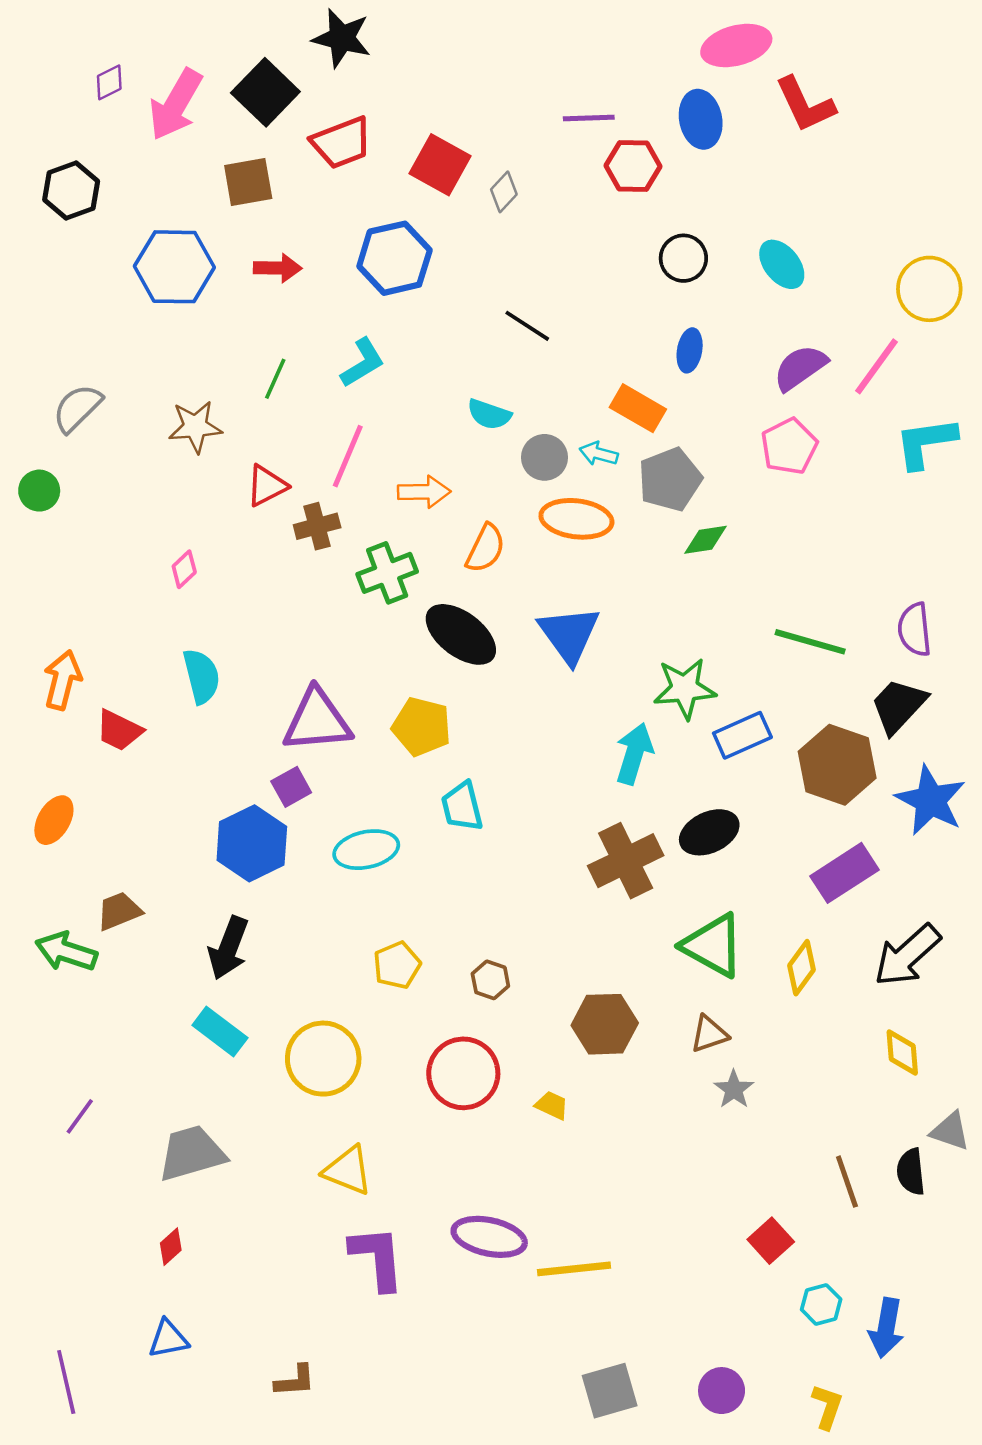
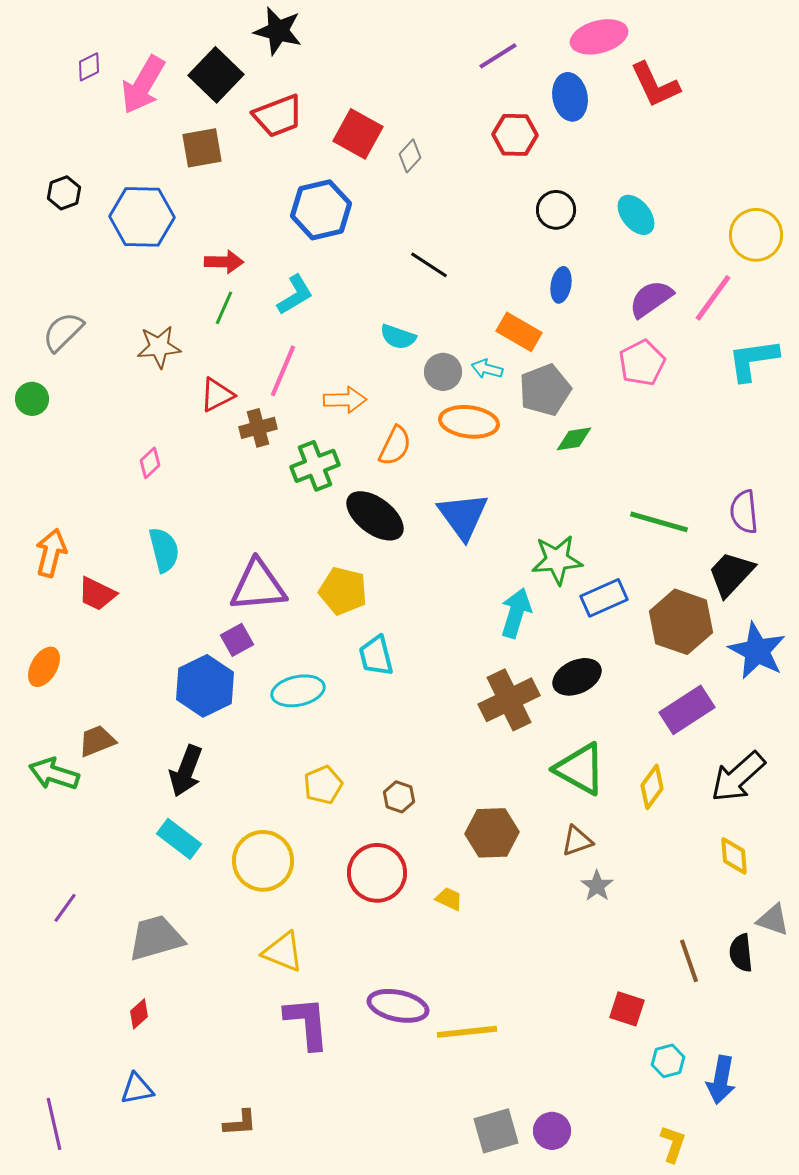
purple line: (589, 118) -> (498, 56), moved, turned -30
black hexagon: (71, 191) -> (64, 193), moved, size x0.7
red arrow: (278, 268) -> (224, 262), moved
red square: (771, 1241) -> (627, 1009), turned -30
purple circle: (722, 1391) -> (552, 1131), moved

